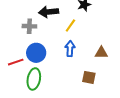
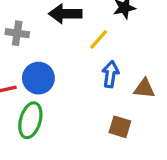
gray cross: (29, 26) -> (17, 33), moved
blue arrow: (70, 49) -> (110, 74), moved

